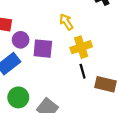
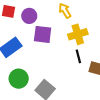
purple circle: (21, 40) -> (29, 16), moved

